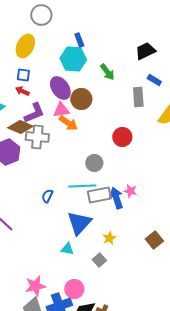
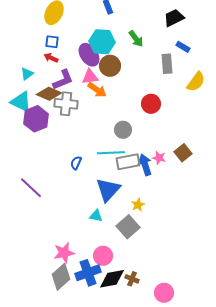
cyan hexagon: (73, 59) -> (102, 42), moved
brown square: (154, 240) -> (183, 153), moved
gray square: (99, 260) -> (128, 227), size x1.6

